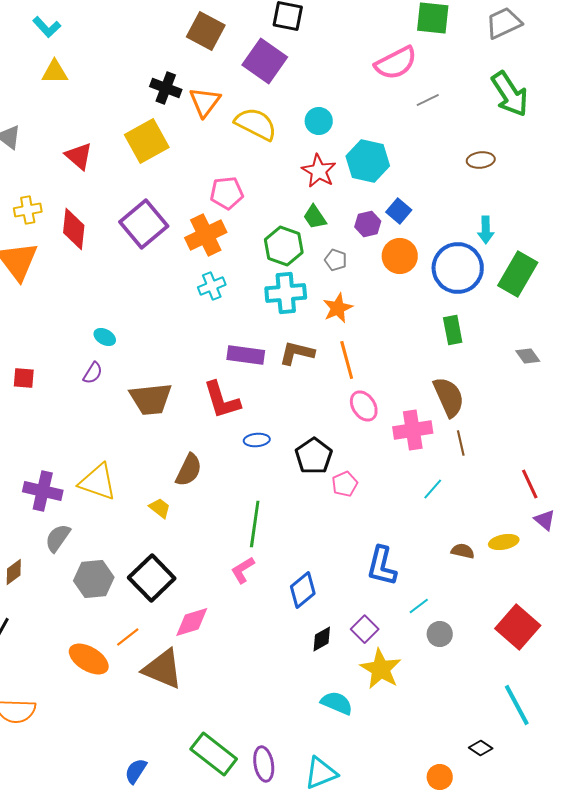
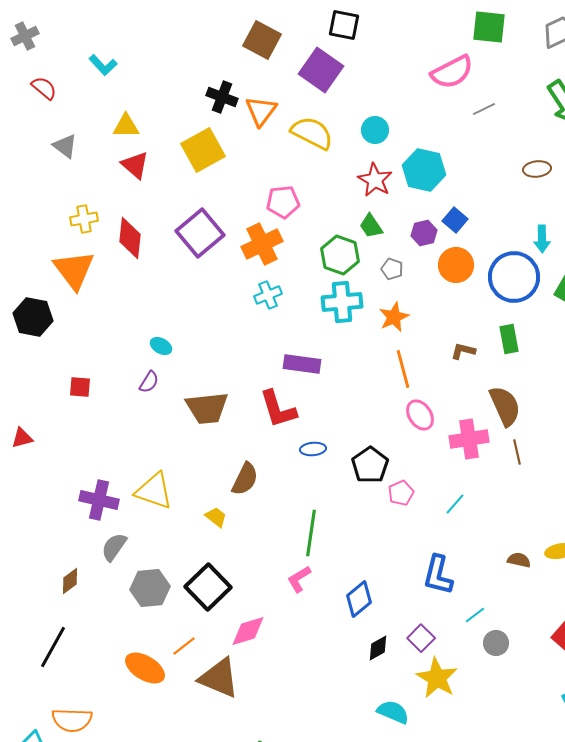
cyan L-shape: (47, 27) -> (103, 65), moved
yellow triangle: (55, 72) -> (126, 126), moved
brown L-shape: (297, 353) -> (463, 351), moved, size x0.7
cyan line: (433, 489) -> (455, 504), moved

